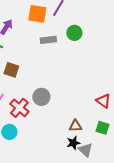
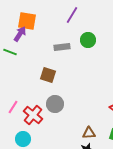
orange square: (37, 14) -> (27, 21), moved
brown square: (11, 70) -> (48, 75), moved

